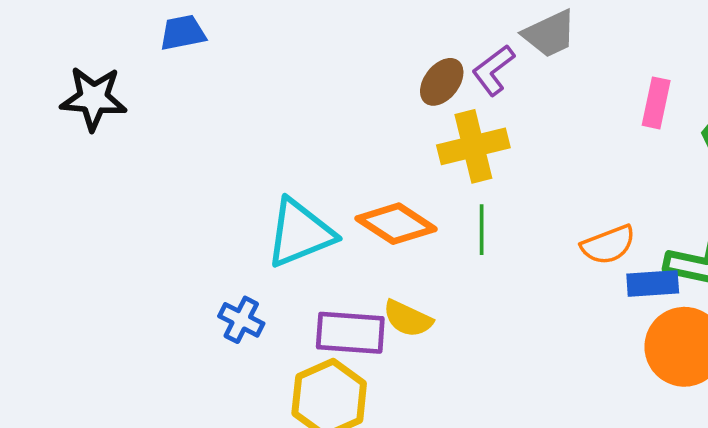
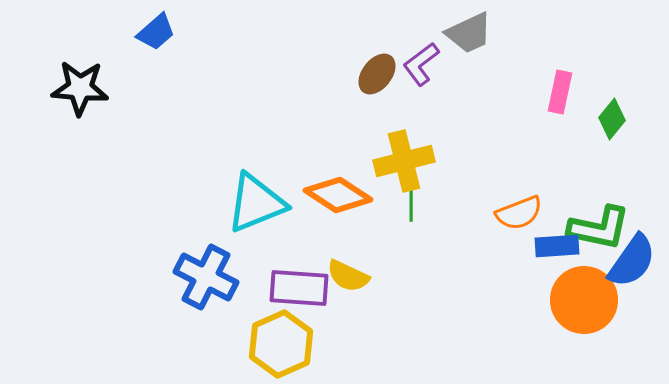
blue trapezoid: (183, 33) -> (156, 32), turned 150
yellow cross: (473, 146) -> (404, 161), moved
blue cross: (241, 320) -> (206, 277), size x1.6

